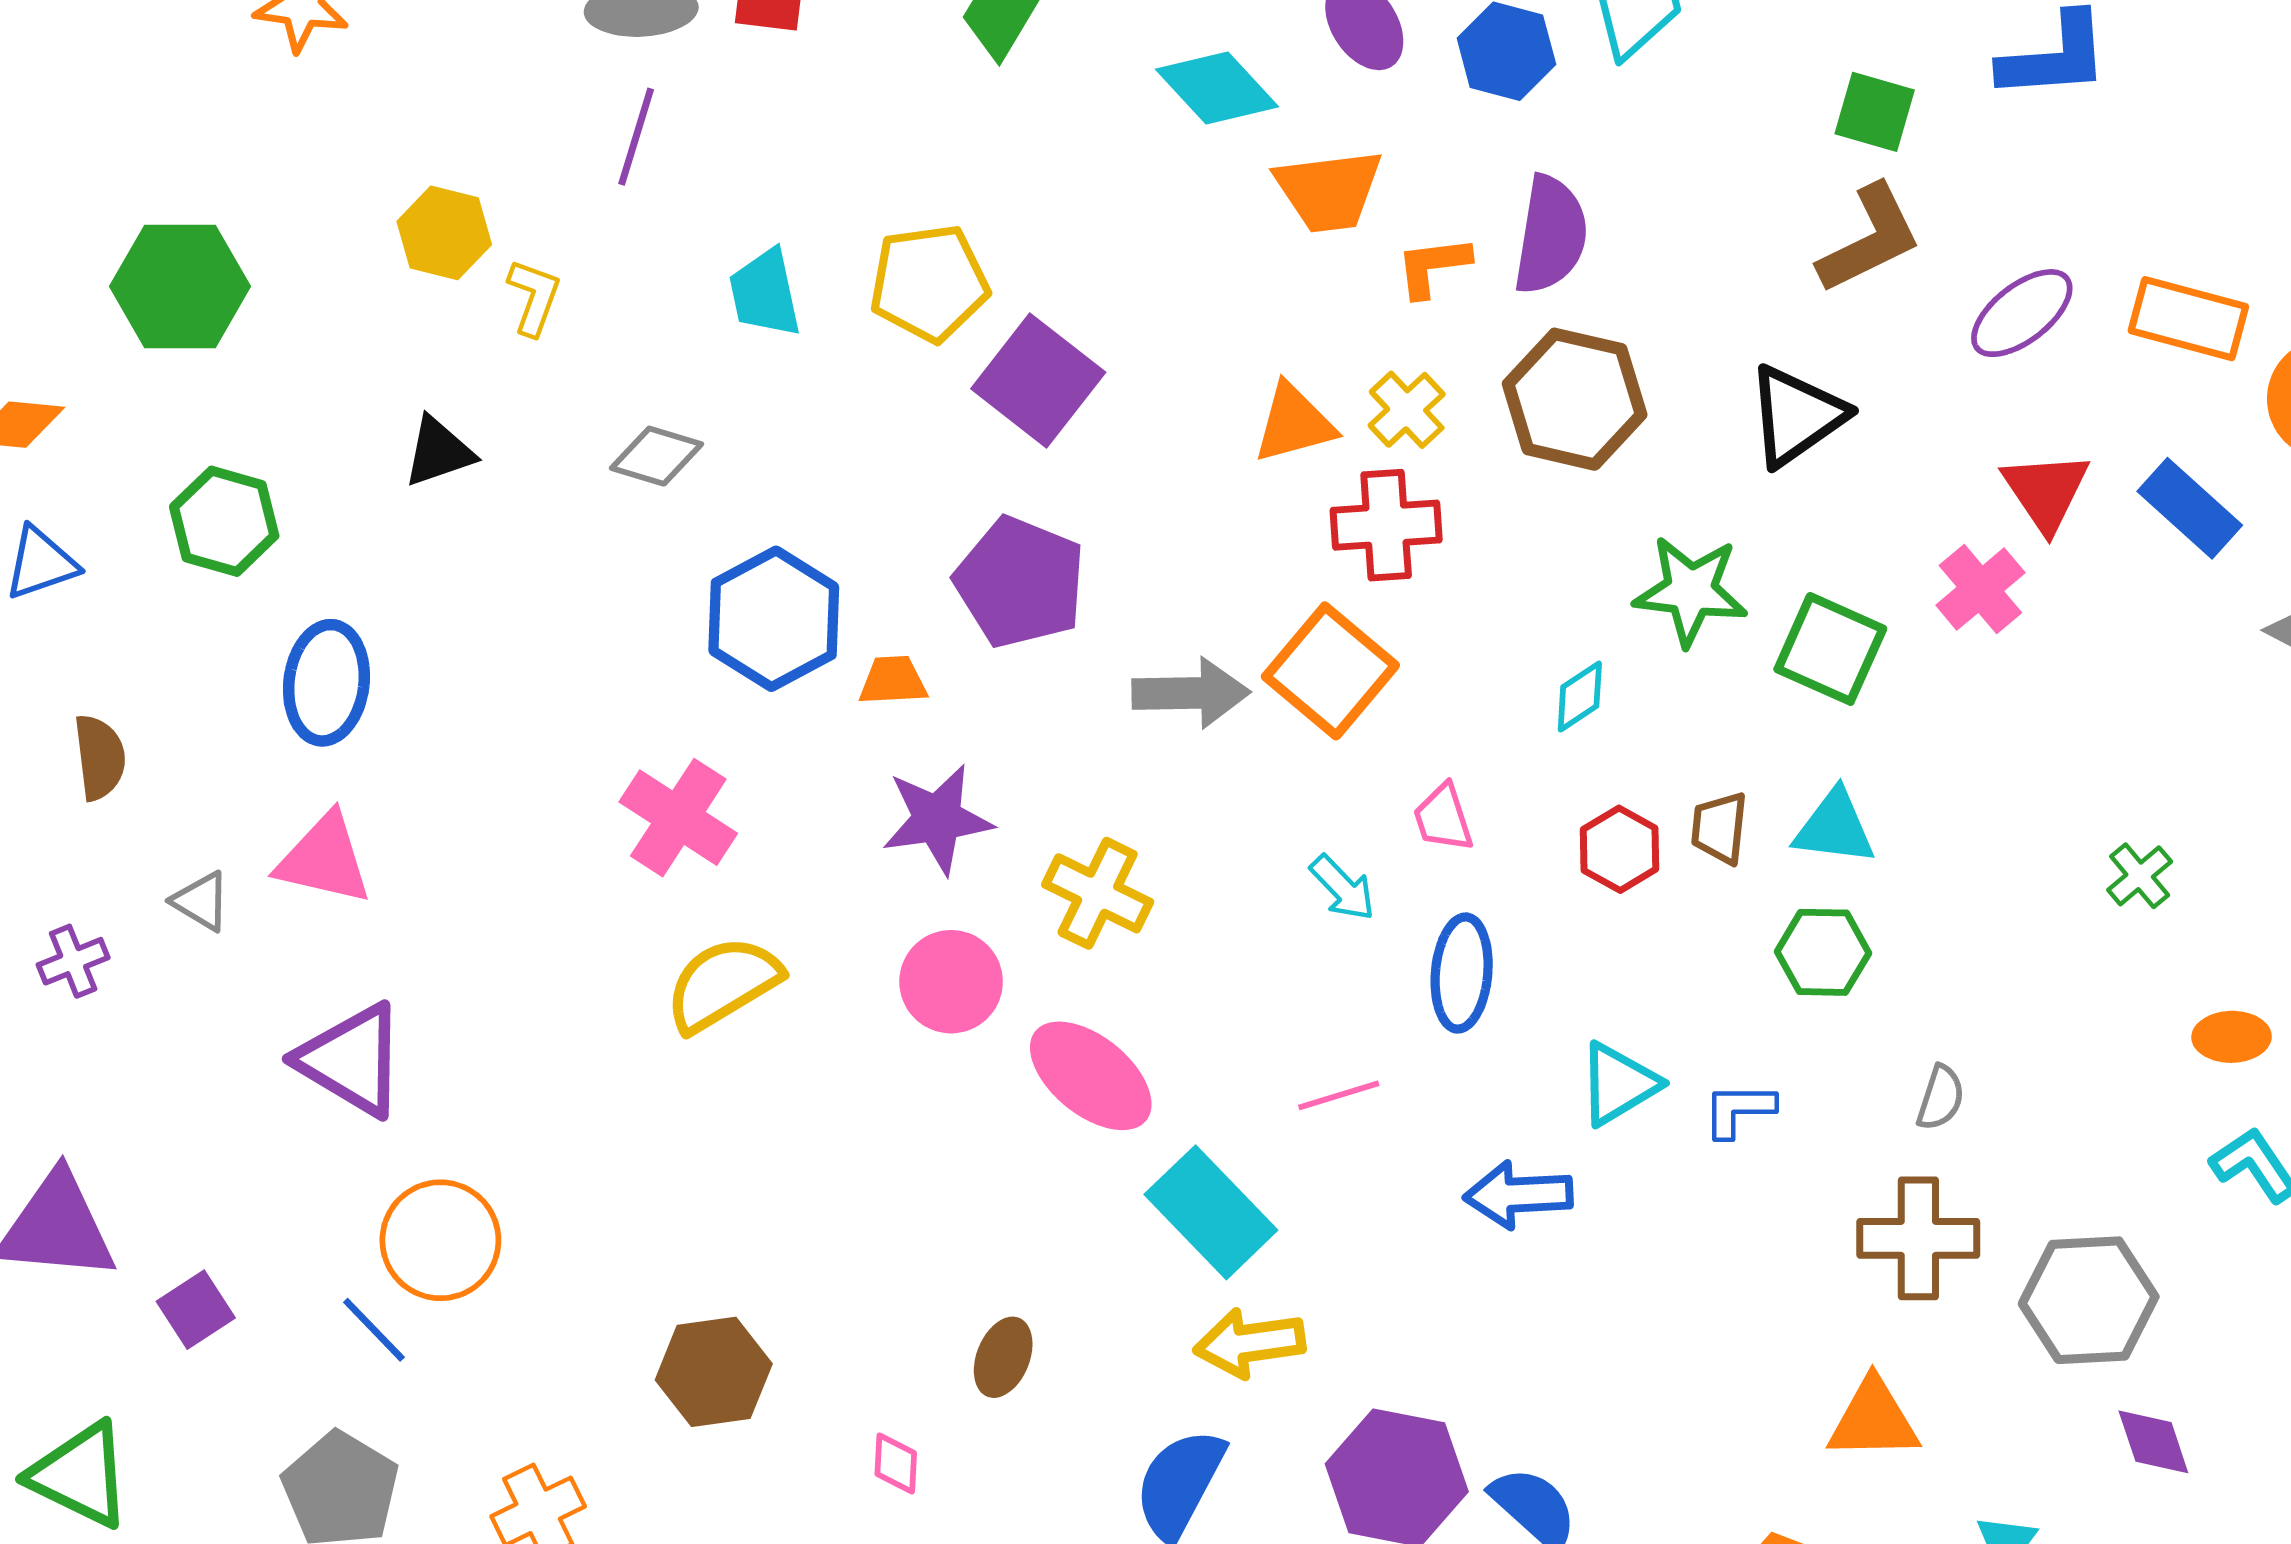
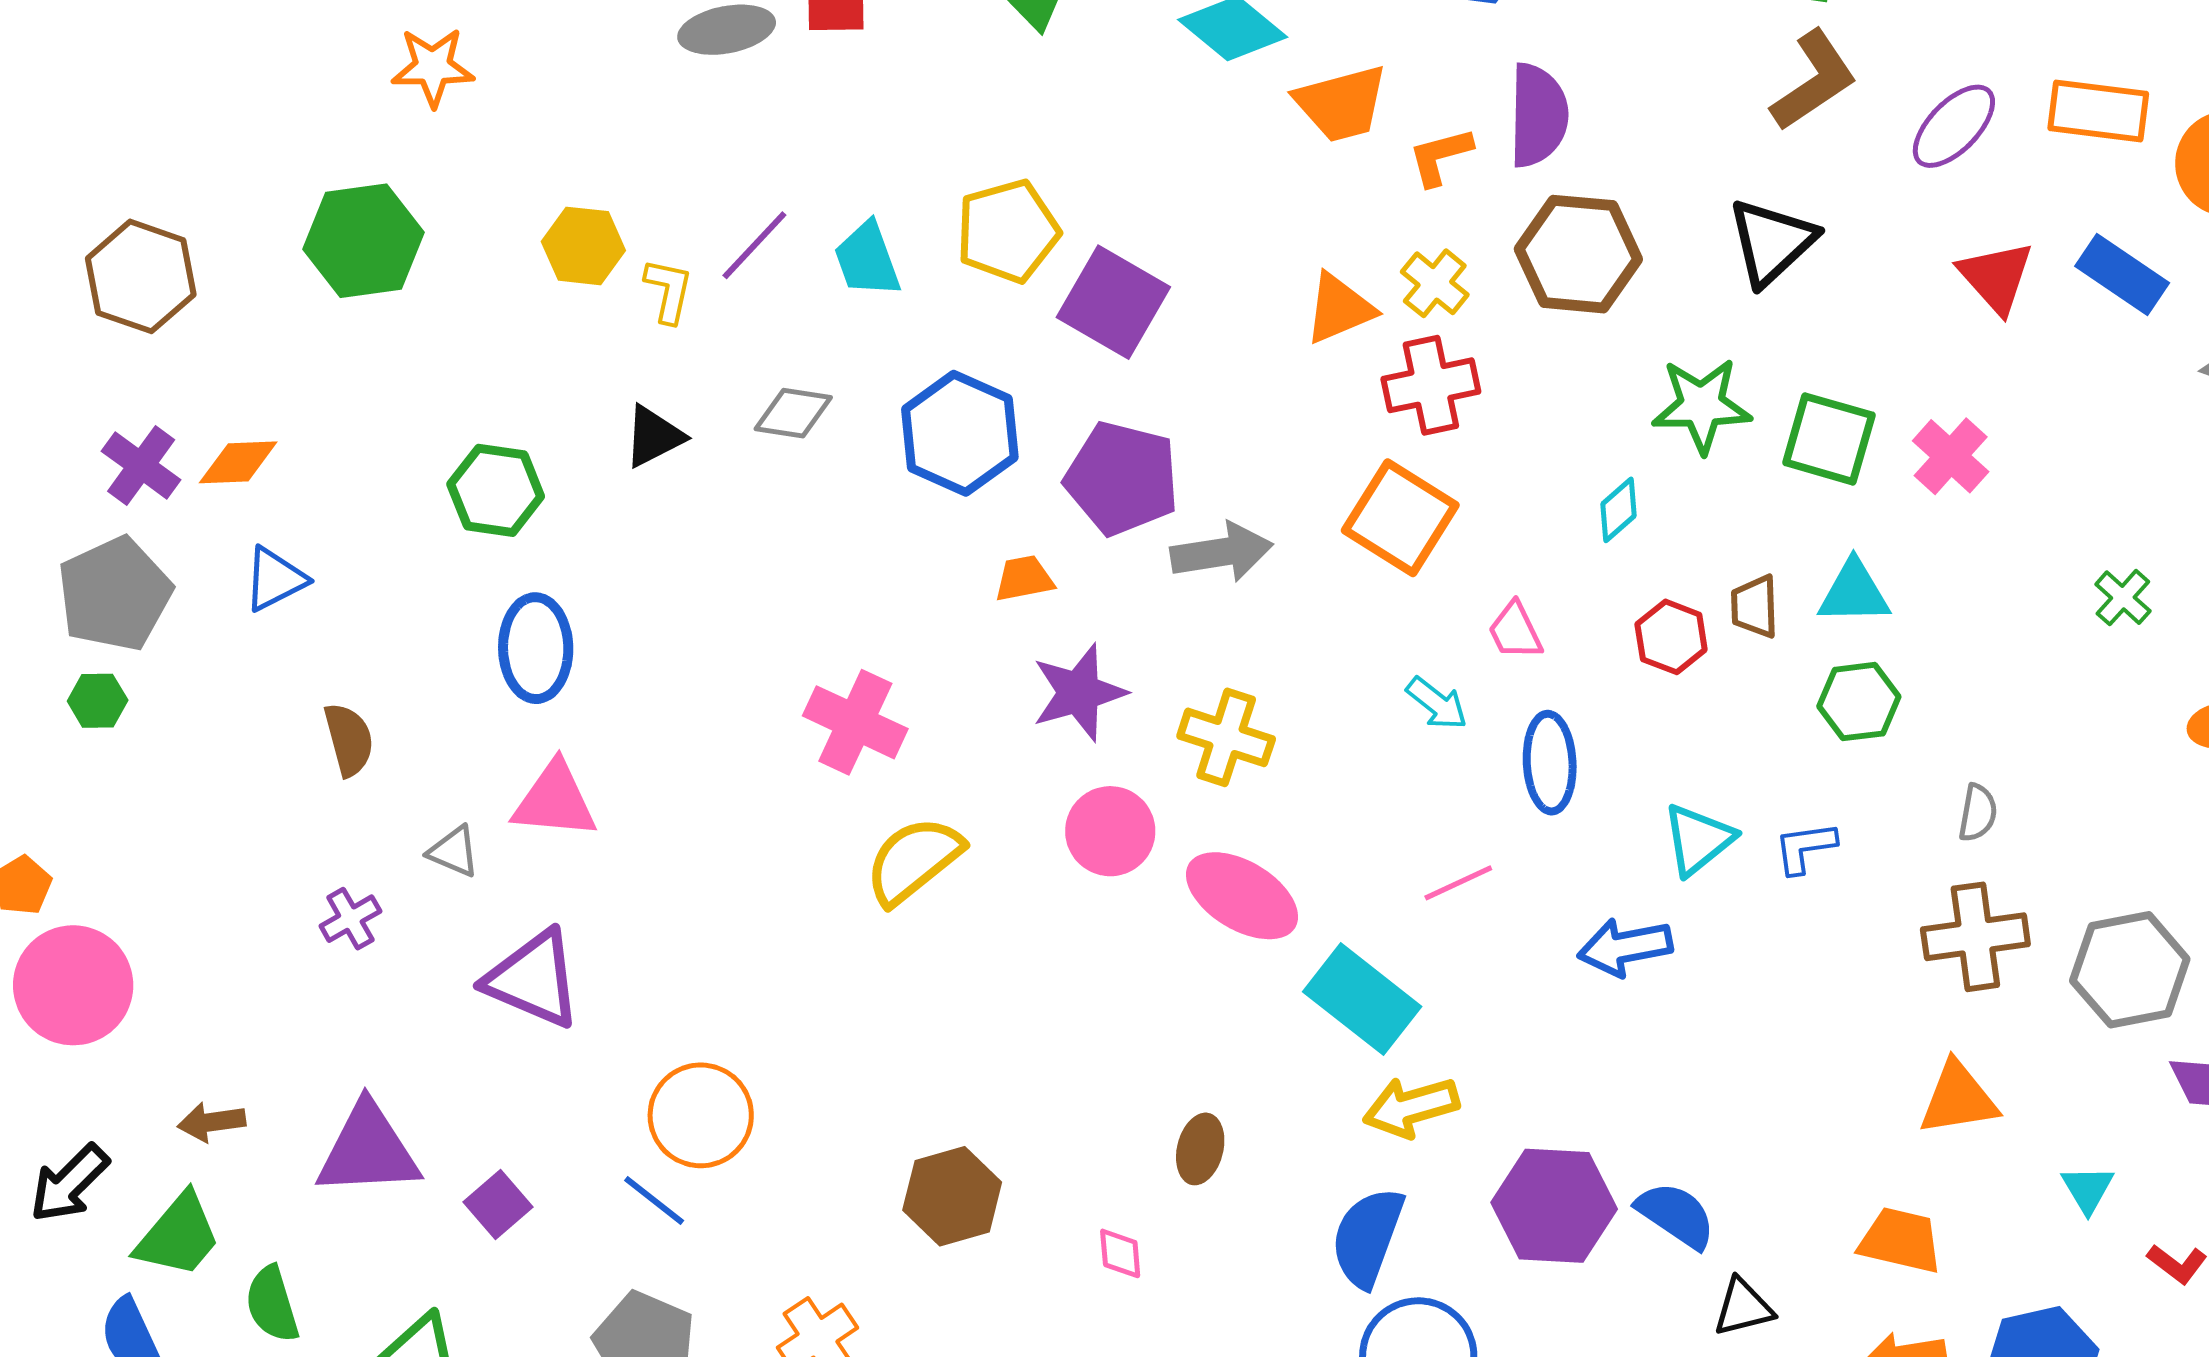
purple line: (636, 137) -> (754, 245), moved, turned 34
green hexagon: (180, 286) -> (363, 241), moved
black triangle: (439, 452) -> (654, 436), moved
green hexagon: (224, 521) -> (496, 490), moved
pink cross: (1980, 589) -> (1951, 456), moved
blue hexagon: (774, 619) -> (960, 433), moved
gray arrow: (1191, 693) -> (1222, 552), moved
purple triangle: (352, 1060) -> (533, 979), moved

